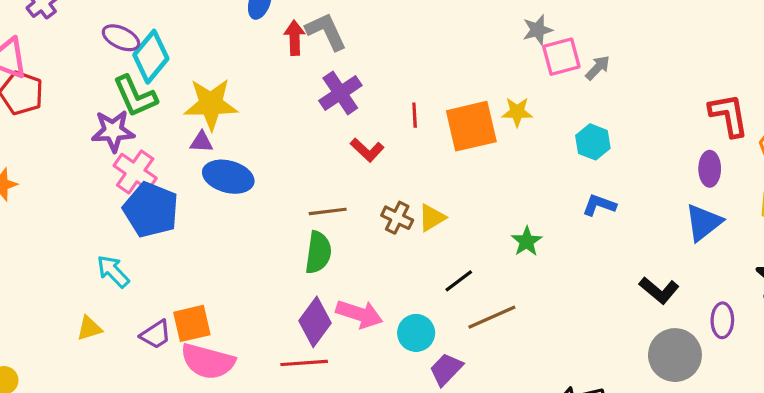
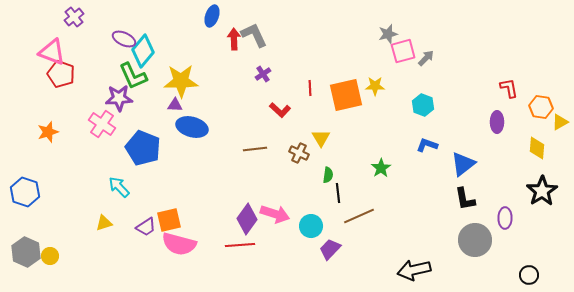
purple cross: (340, 93) -> (263, 74), size x0.6
red L-shape: (729, 115) -> (509, 88), size x0.7
pink cross: (135, 172) -> (102, 124), moved
yellow triangle: (432, 218) -> (321, 138), moved, turned -30
blue triangle: (703, 222) -> (463, 164), moved
green semicircle: (318, 252) -> (328, 175), moved, size x0.6
black line: (459, 281) -> (338, 193), turned -60
black L-shape: (659, 290) -> (465, 199), turned 40

